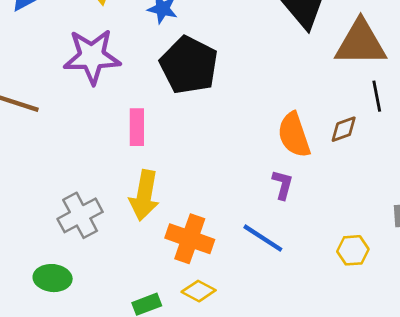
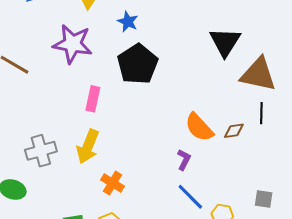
orange semicircle: (294, 135) -> (199, 127), turned -36
blue line: (263, 238) -> (190, 197), moved
orange cross: (190, 239) -> (112, 183), size x0.7

